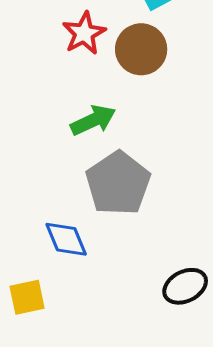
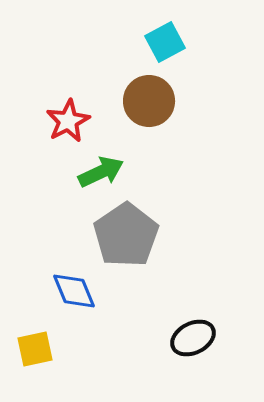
red star: (84, 33) -> (68, 121), moved

